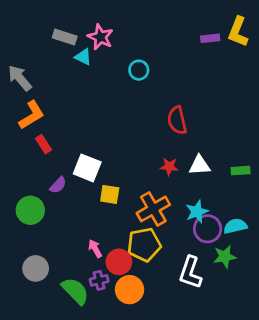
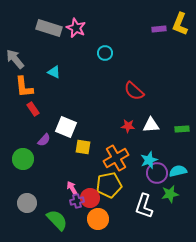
gray rectangle: (65, 37) -> (49, 28), size x1.4
cyan triangle: (83, 57) -> (54, 72), moved
orange L-shape: (32, 115) -> (24, 87), turned 115
red semicircle: (177, 120) -> (134, 91), turned -35
purple cross: (99, 280) -> (77, 201), moved

